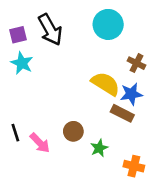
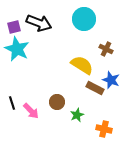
black arrow: (50, 30) -> (39, 23), turned -40
cyan star: (22, 63) -> (17, 49), size x1.4
blue star: (131, 94) -> (111, 80), moved, turned 30

